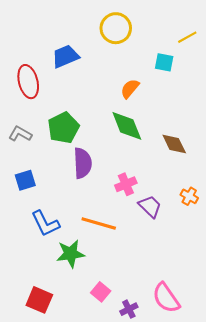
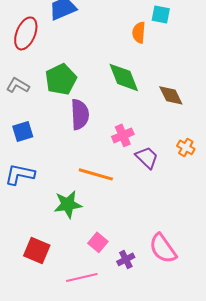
red ellipse: (28, 82) -> (26, 33), turned 36
orange semicircle: (130, 89) -> (139, 32), moved, turned -35
blue L-shape: (45, 223) -> (20, 174), moved, turned 128

